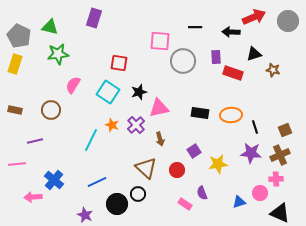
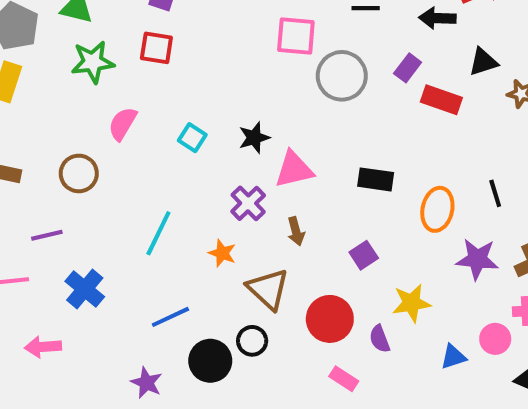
purple rectangle: (216, 57) -> (408, 68), turned 40
red square: (119, 63) -> (156, 48), moved
cyan square: (108, 92) -> (192, 138), size x0.6
orange ellipse: (231, 115) -> (437, 209), moved, turned -75
orange star: (112, 125) -> (222, 253), moved
black line: (255, 127) -> (495, 193), moved
yellow star: (218, 164) -> (412, 303), moved
red circle: (177, 170) -> (330, 319), moved, size x1.5
blue cross: (54, 180) -> (85, 289), moved
pink rectangle: (185, 204) -> (344, 379), moved

